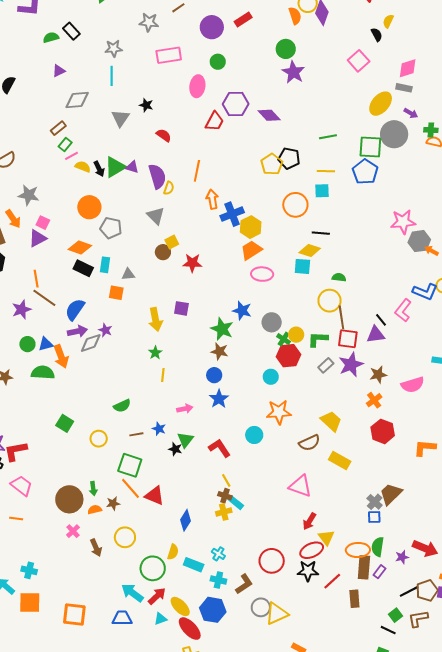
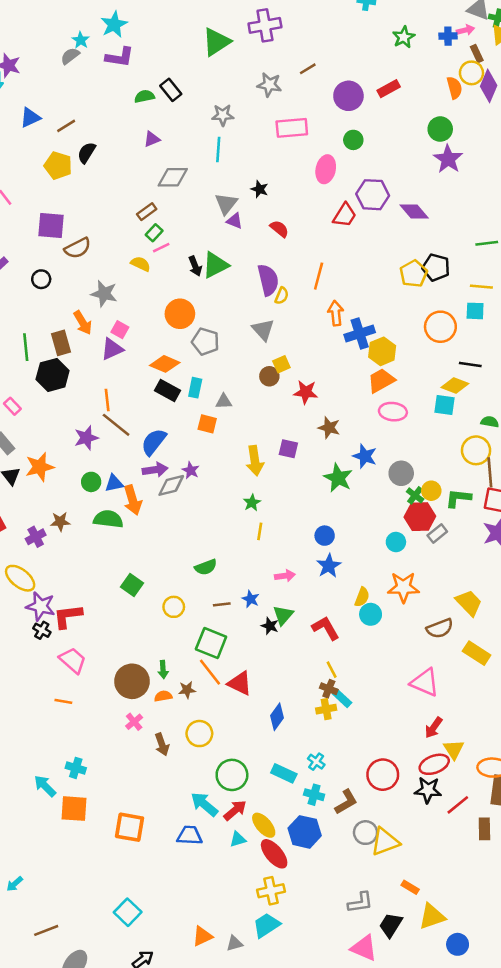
yellow semicircle: (83, 167) -> (141, 264), moved
purple triangle: (132, 167) -> (235, 221), moved
brown star: (220, 351) -> (329, 428), moved
gray rectangle: (326, 365) -> (437, 533), moved
yellow semicircle: (173, 552) -> (362, 597), moved

